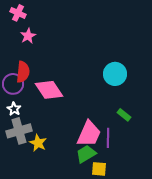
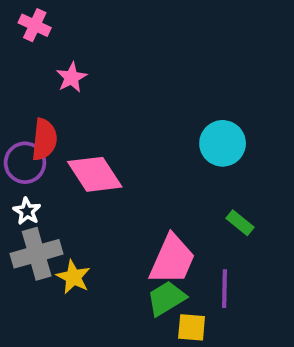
pink star: (28, 36) -> (71, 77), moved
purple line: (108, 138) -> (224, 289), moved

